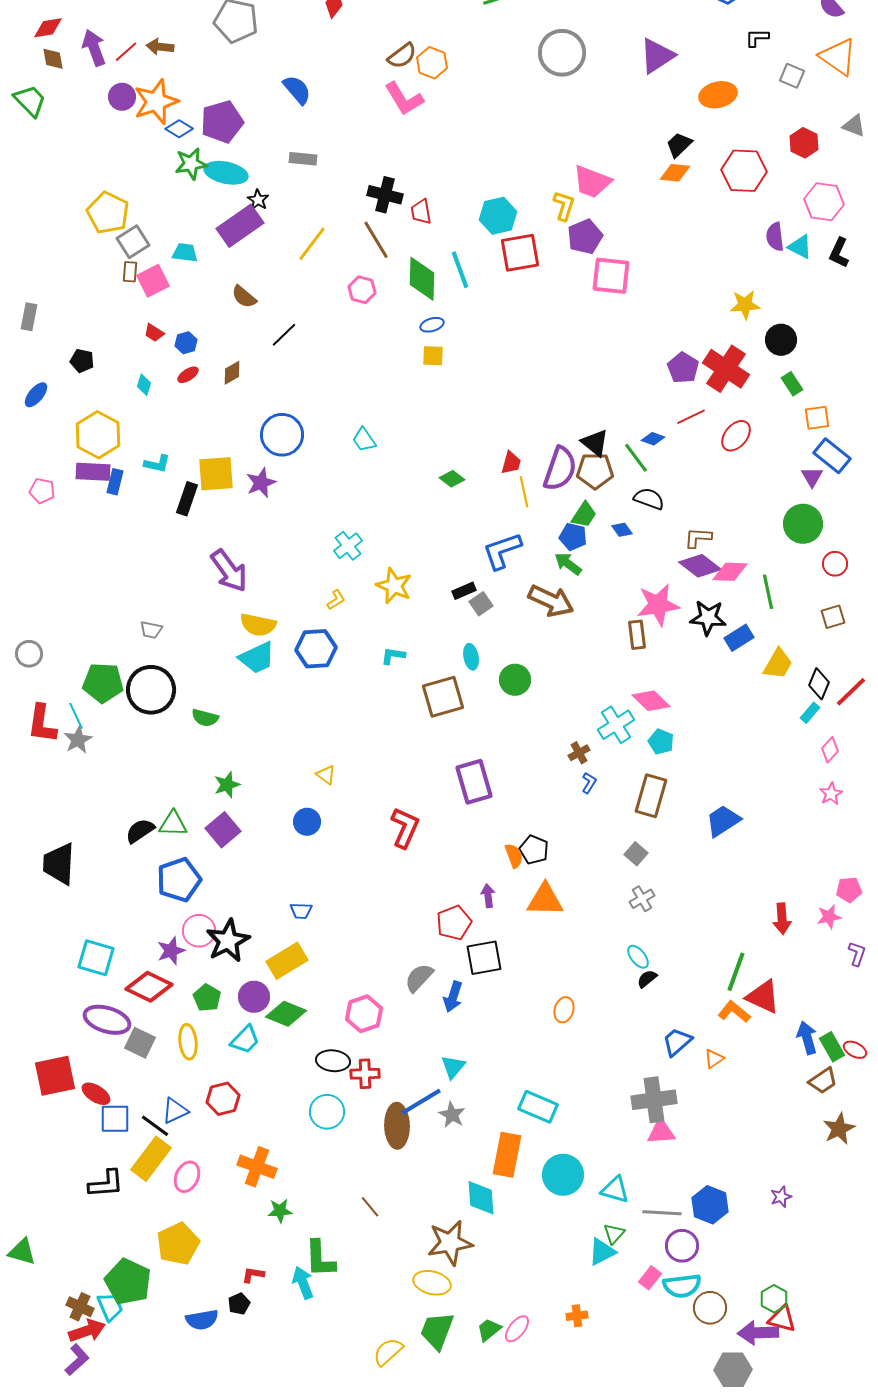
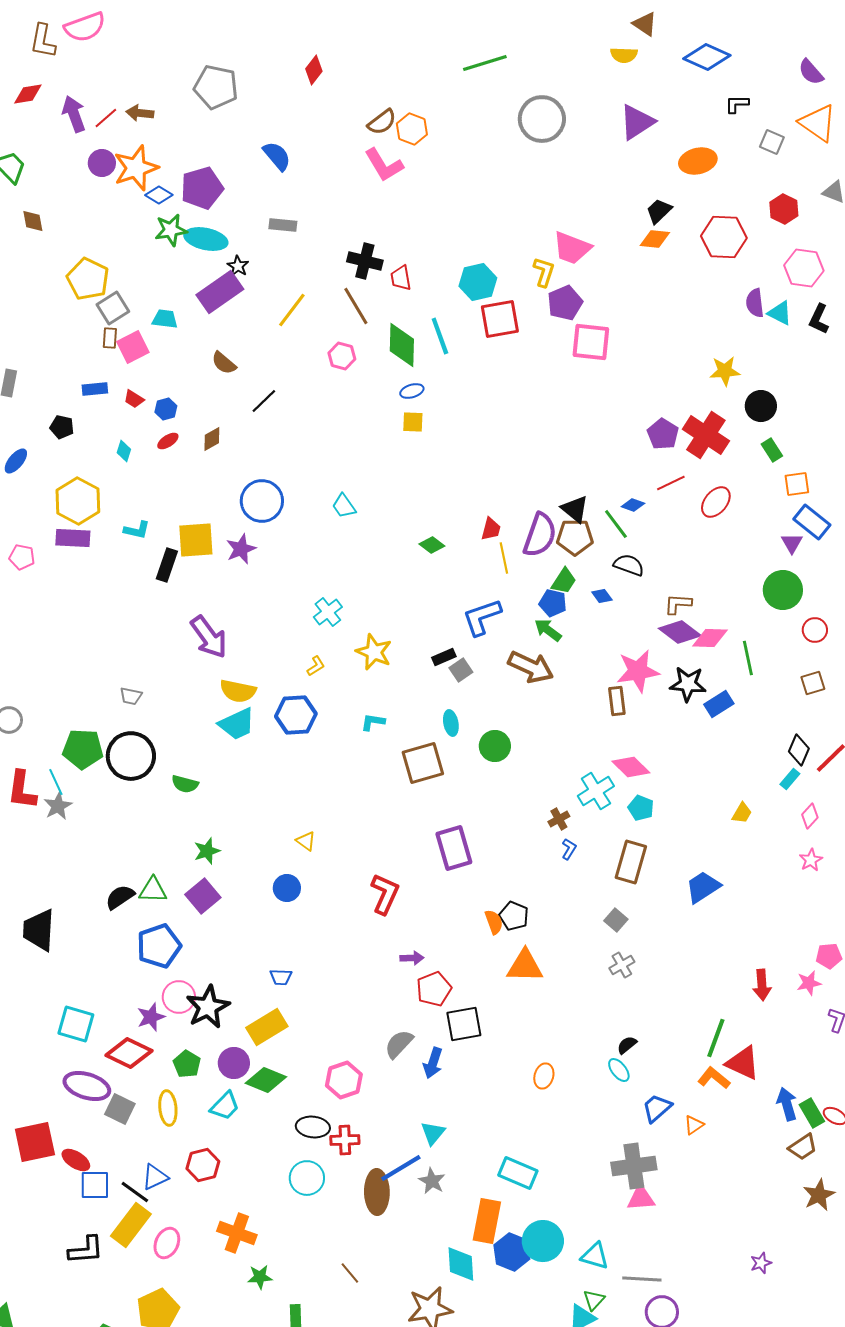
brown diamond: (53, 59) -> (33, 221), moved
blue rectangle: (115, 482) -> (95, 389), moved, turned 70
yellow trapezoid: (778, 664) -> (742, 813), moved, size x0.7
purple arrow: (488, 896) -> (412, 958), moved, turned 95
cyan ellipse: (638, 957) -> (619, 1070), moved
blue hexagon: (710, 1205) -> (512, 1252), moved

